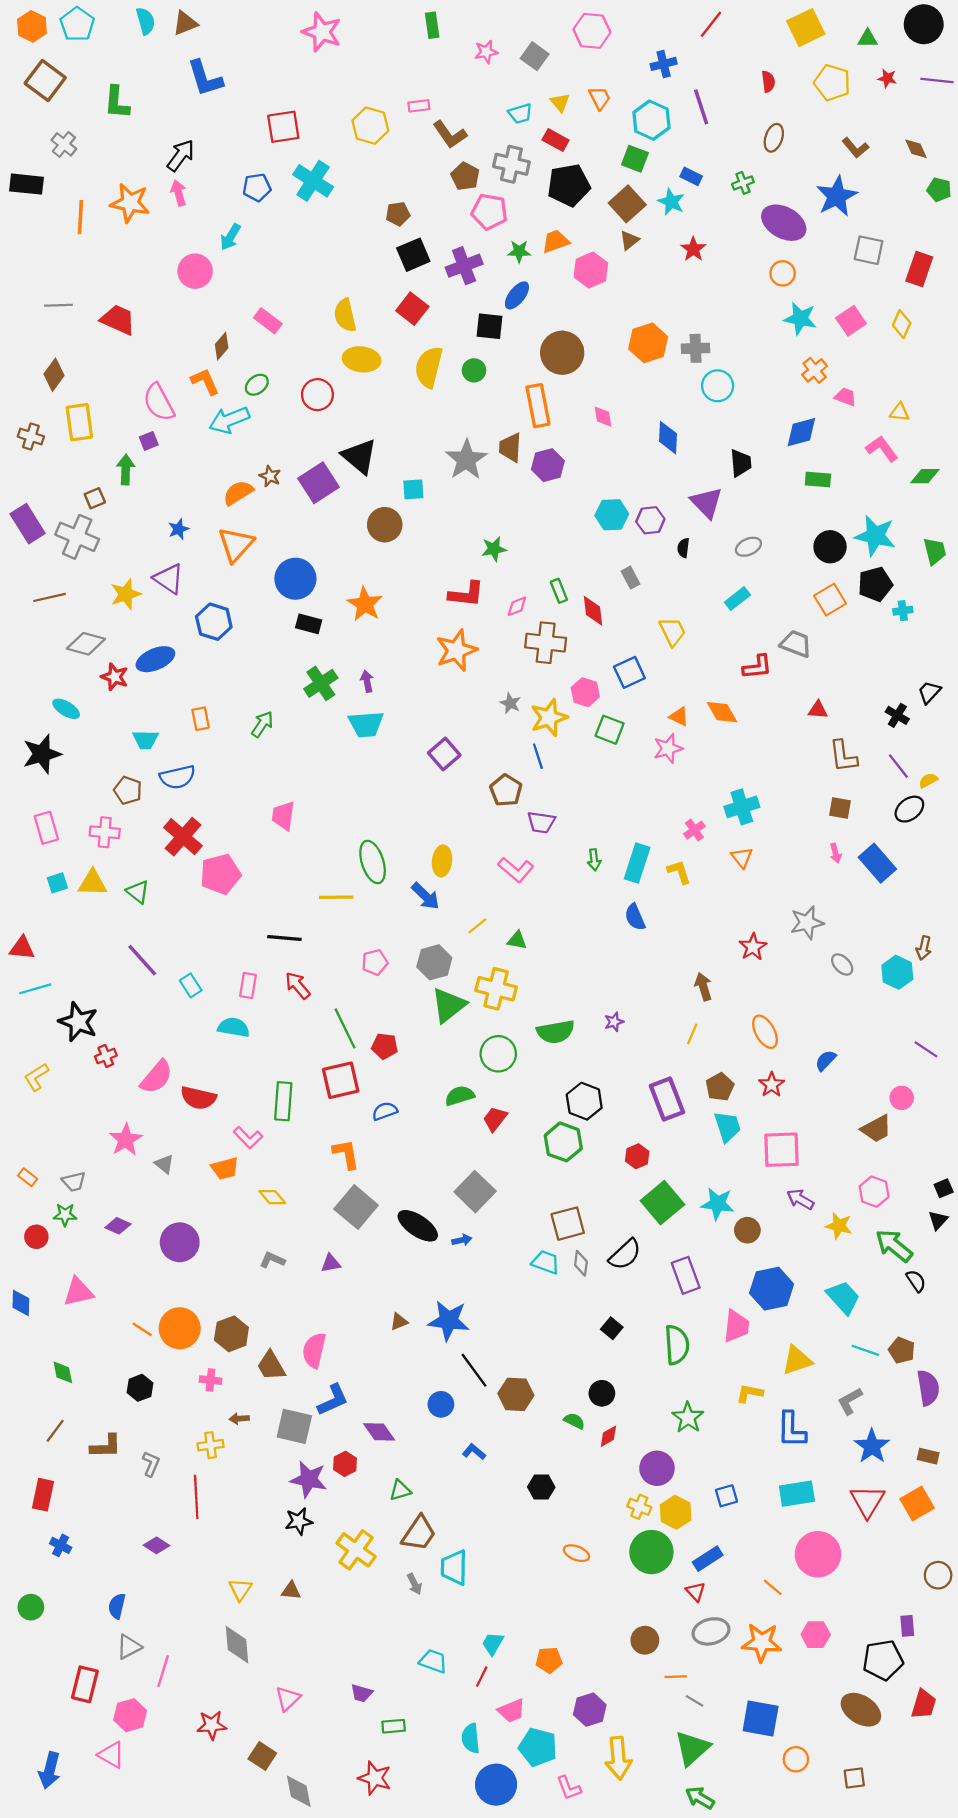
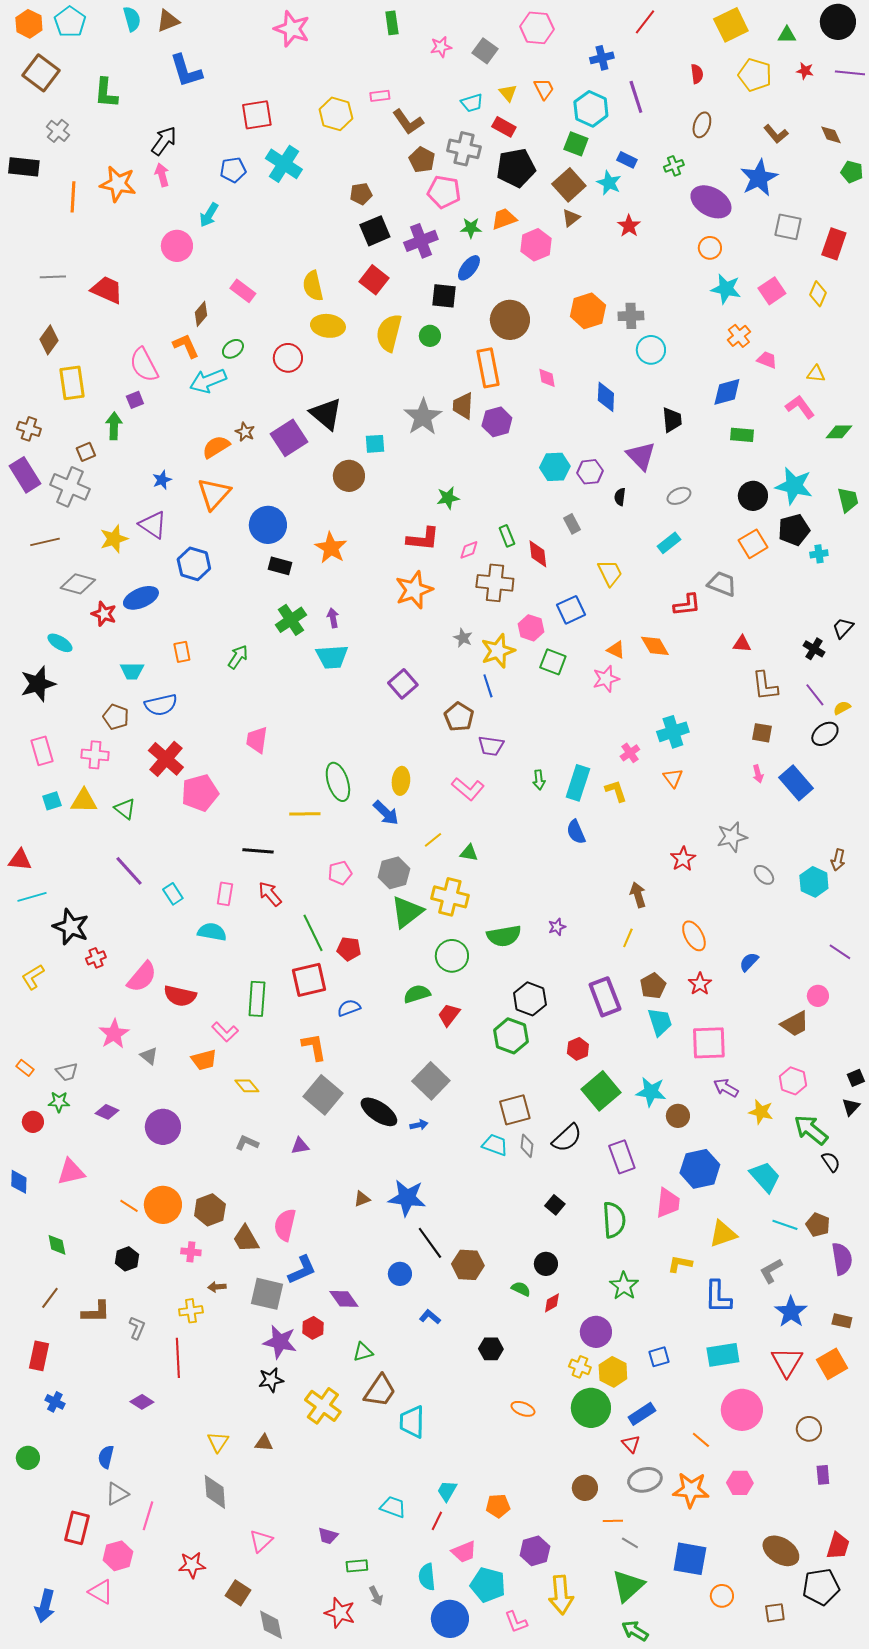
brown cross: (31, 437) -> (29, 429), moved
brown circle: (938, 1575) -> (809, 1429), moved
gray arrow: (414, 1584) -> (376, 1596), moved
black pentagon: (883, 1660) -> (821, 1587), moved

